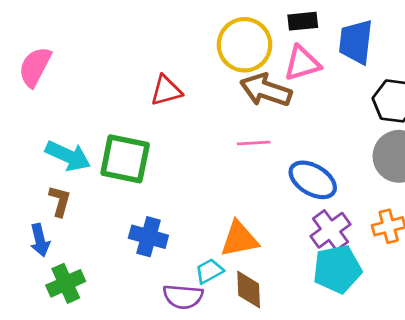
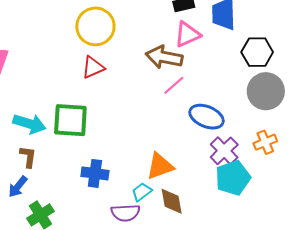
yellow circle: (245, 45) -> (95, 26), moved
pink line: (254, 143) -> (174, 85), moved, turned -30
blue arrow: (40, 240) -> (18, 187), turned 60

